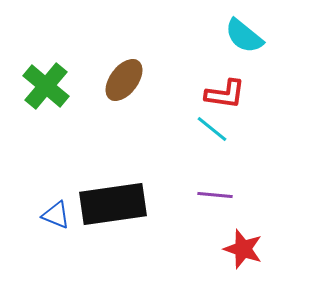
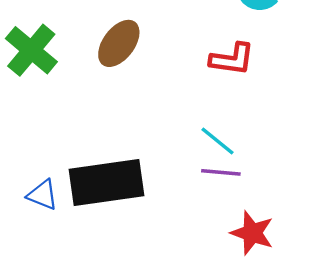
cyan line: (212, 129) -> (218, 141), moved

